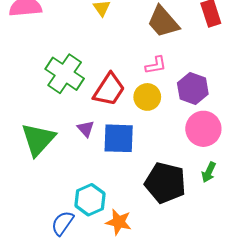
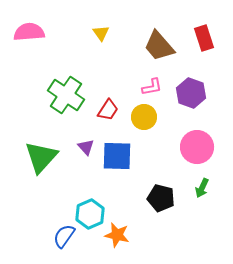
purple hexagon: (193, 89) -> (191, 93), moved
red trapezoid: (109, 90) -> (108, 110), size x0.7
black pentagon: (165, 183) -> (161, 198), size x0.7

